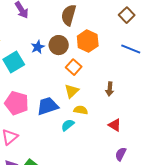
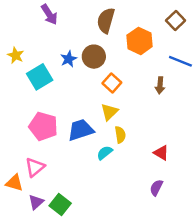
orange hexagon: (88, 41) -> (140, 41), moved
brown arrow: (110, 89) -> (160, 85), moved
yellow semicircle: (81, 110) -> (120, 135), turned 72
purple semicircle: (121, 154) -> (156, 188), moved

